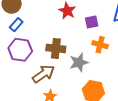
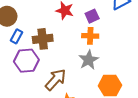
orange cross: (100, 45) -> (90, 36), moved
brown cross: (56, 48) -> (43, 39), moved

